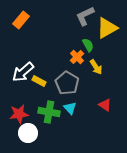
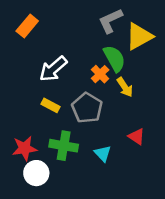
green semicircle: (88, 45) -> (114, 58), size x1.5
white arrow: (23, 72) -> (53, 69), moved
cyan triangle: (70, 108) -> (103, 154), moved

